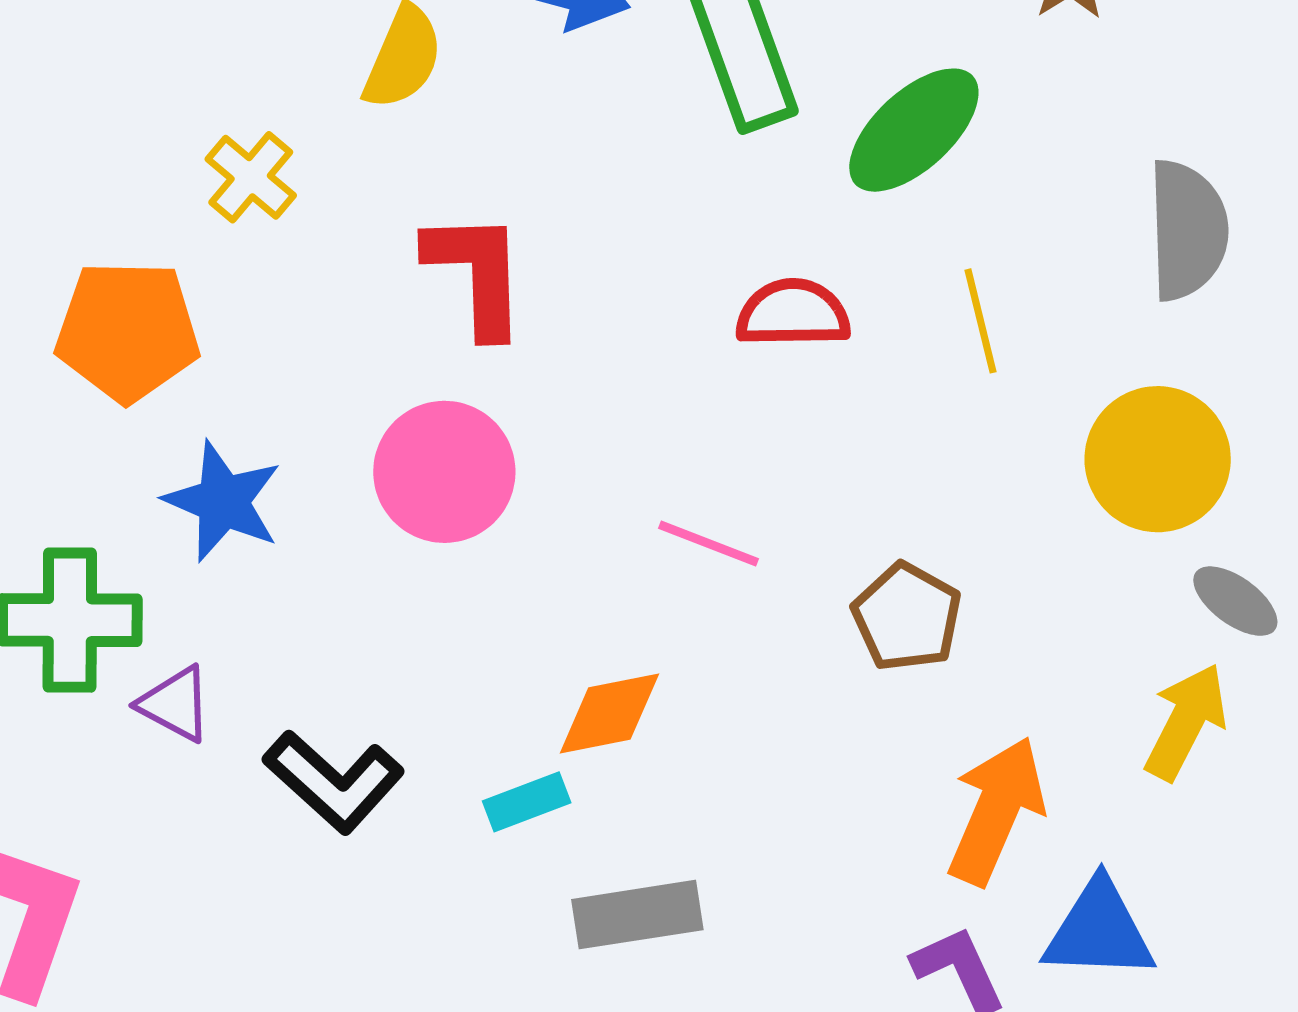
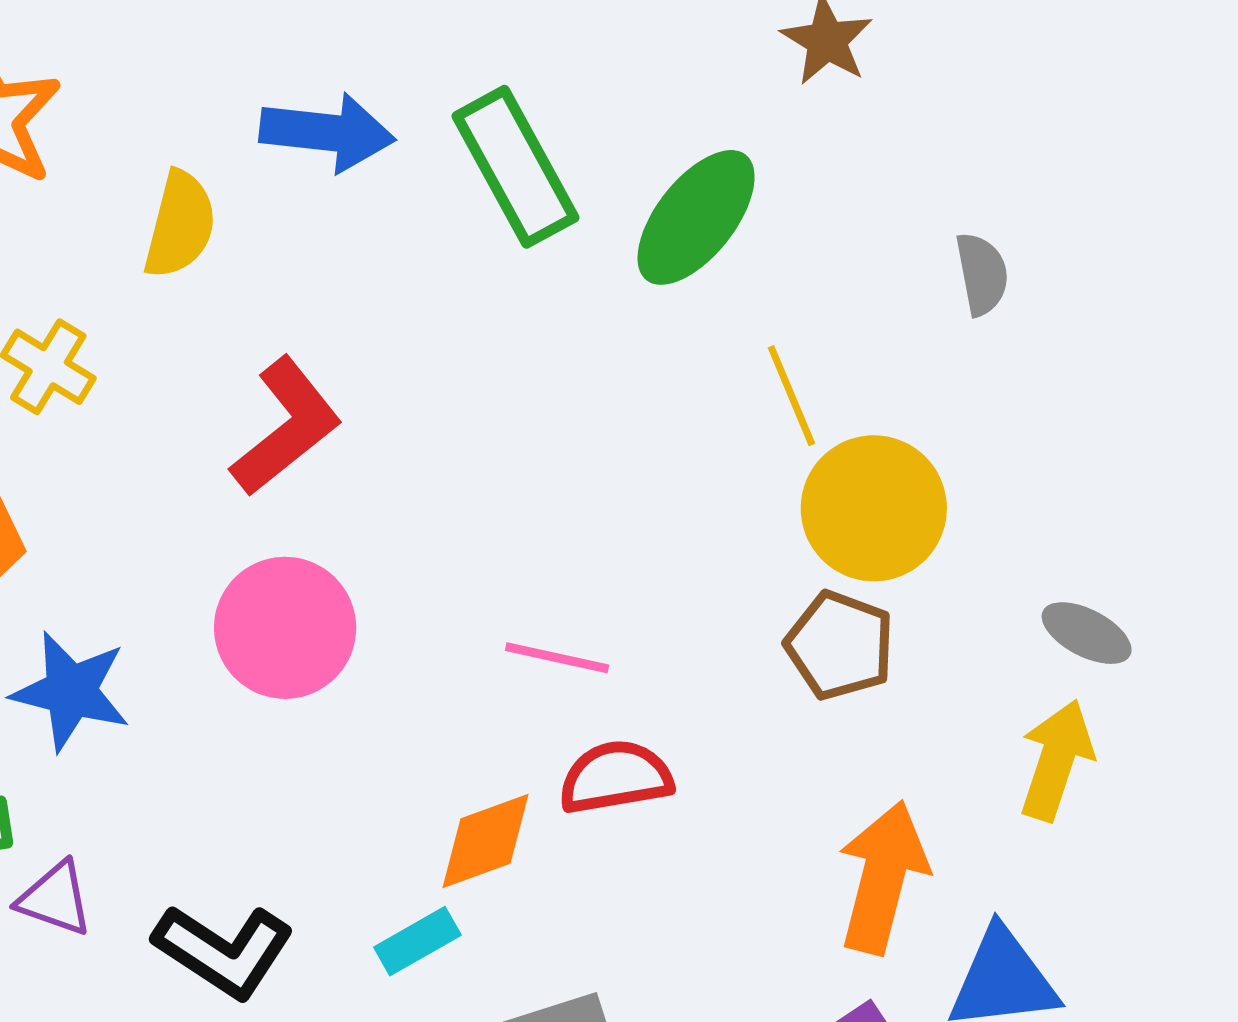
gray semicircle: (1188, 230) -> (982, 274), size x0.6
red L-shape: (477, 273) -> (286, 427), turned 62
red semicircle: (793, 313) -> (616, 777), moved
yellow circle: (1158, 459) -> (874, 508), moved
brown pentagon: (907, 617) -> (840, 645), moved

